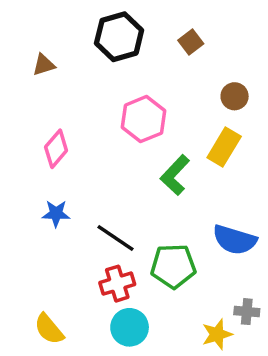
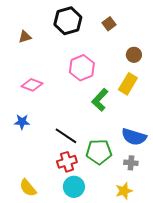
pink diamond: (56, 149) -> (32, 85), turned 70
blue star: (56, 214) -> (22, 122), moved
gray cross: (247, 312) -> (131, 163), moved

